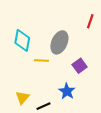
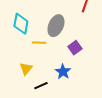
yellow triangle: (22, 98) -> (26, 69), moved

